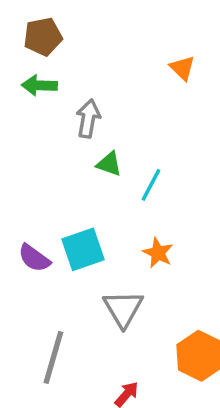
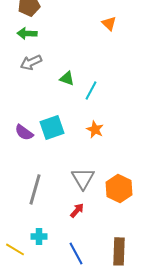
gray arrow: (88, 119) -> (31, 62), moved, turned -125
gray triangle: (123, 309) -> (83, 178), moved

